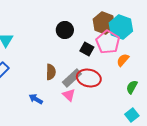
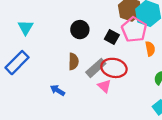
black circle: (65, 30) -> (80, 30), moved
orange semicircle: (123, 60) -> (150, 49), turned 128
pink triangle: (69, 95) -> (104, 86), moved

